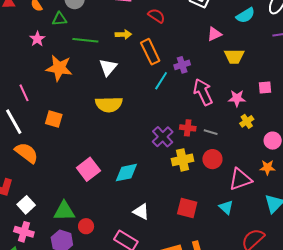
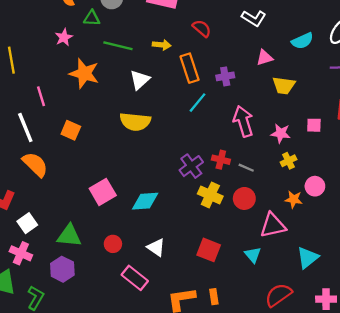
purple cross: (182, 65) -> (225, 76), moved
yellow cross: (182, 160) -> (210, 195), turned 30
orange star: (267, 167) -> (294, 199), moved
red circle: (86, 226) -> (113, 244), moved

